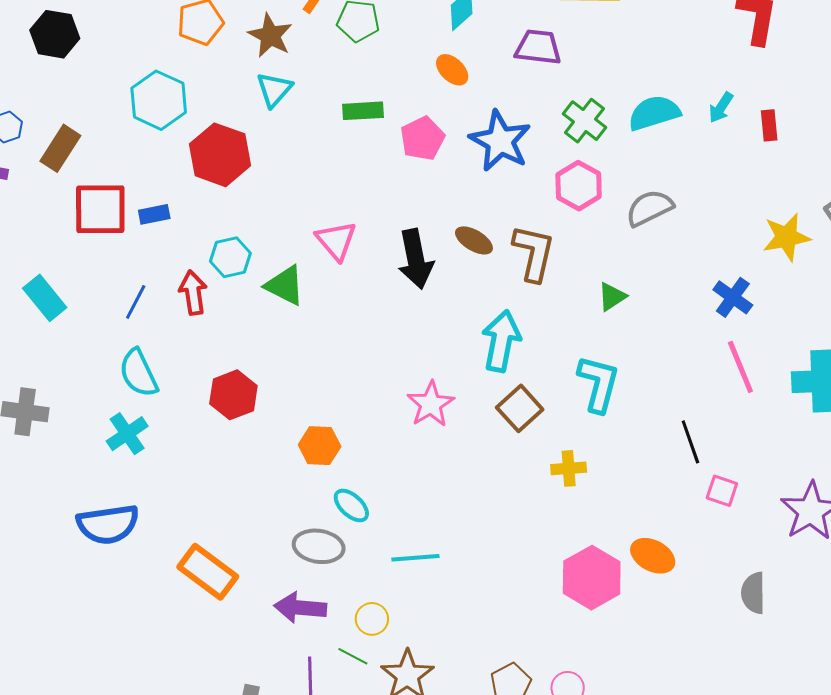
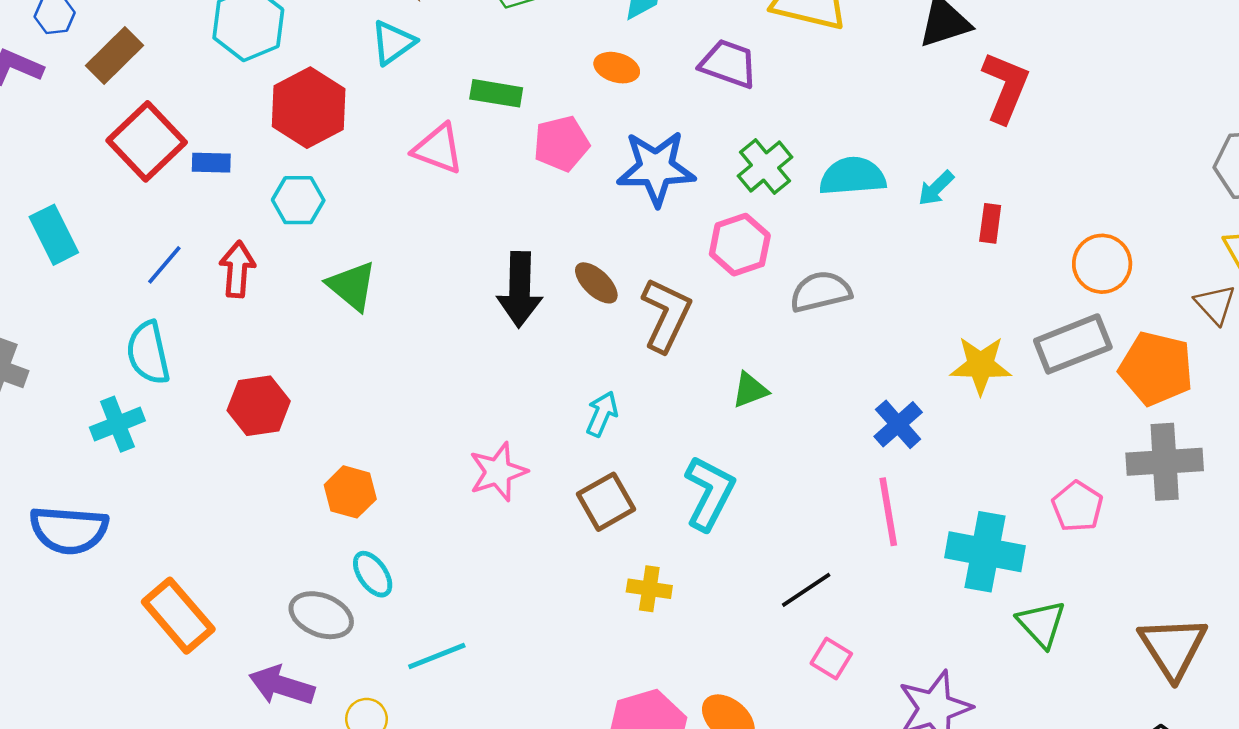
orange ellipse: (452, 70) -> (617, 68), turned -40
blue star: (500, 141) -> (656, 168), turned 30
red square: (100, 209) -> (147, 141), turned 34
pink triangle: (336, 241) -> (438, 149), moved, turned -42
cyan hexagon: (230, 257) -> (298, 200), moved
cyan arrow: (501, 341) -> (602, 414), size x0.6
black line: (690, 442) -> (806, 590), turned 63
cyan line: (415, 558) -> (437, 656), turned -30

